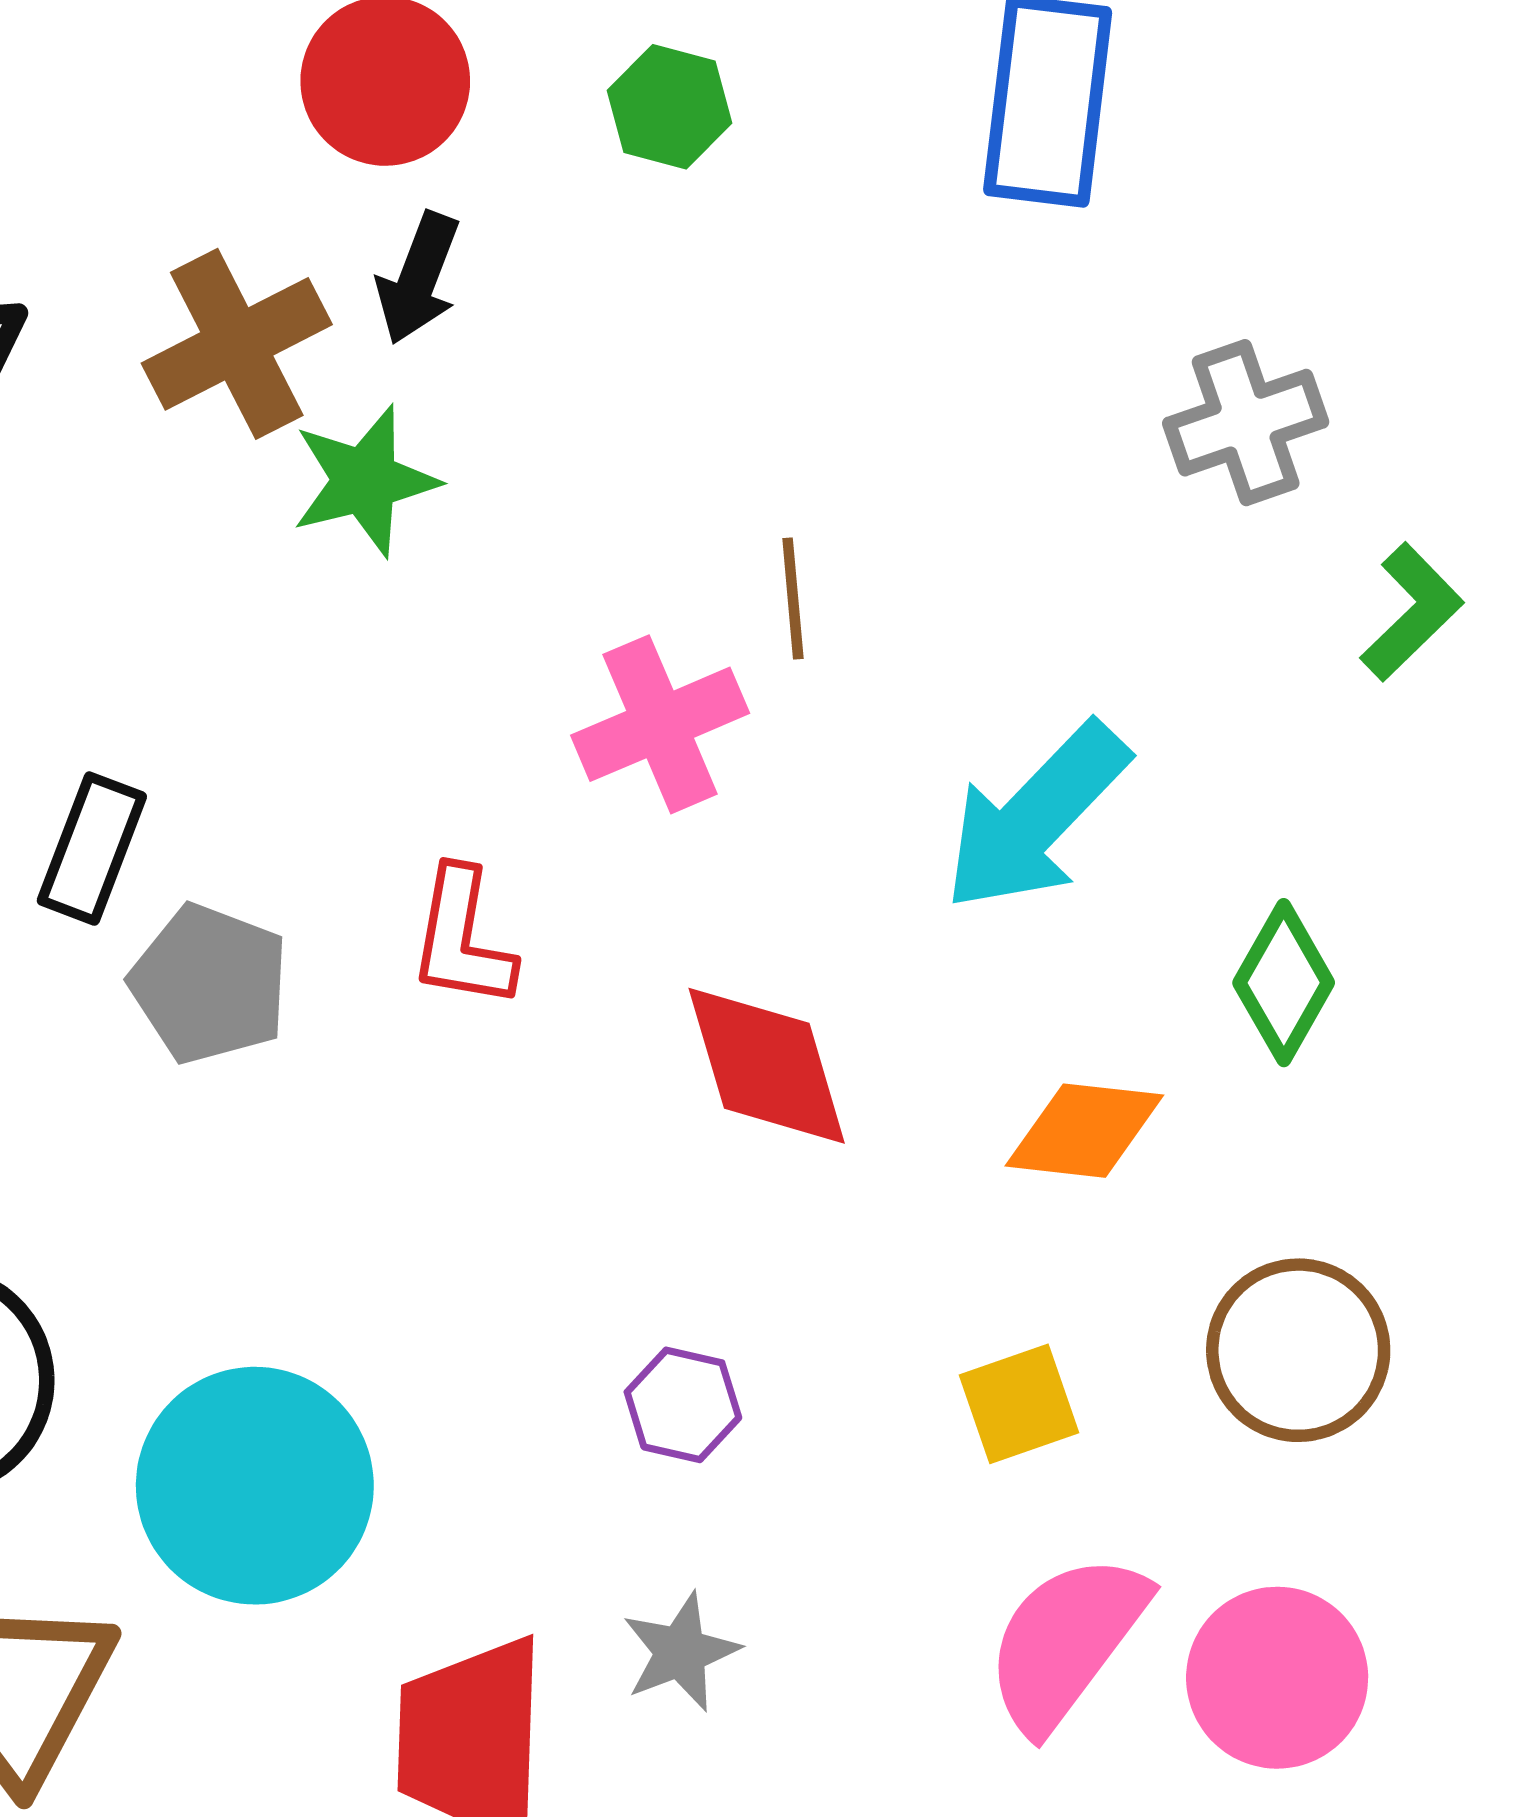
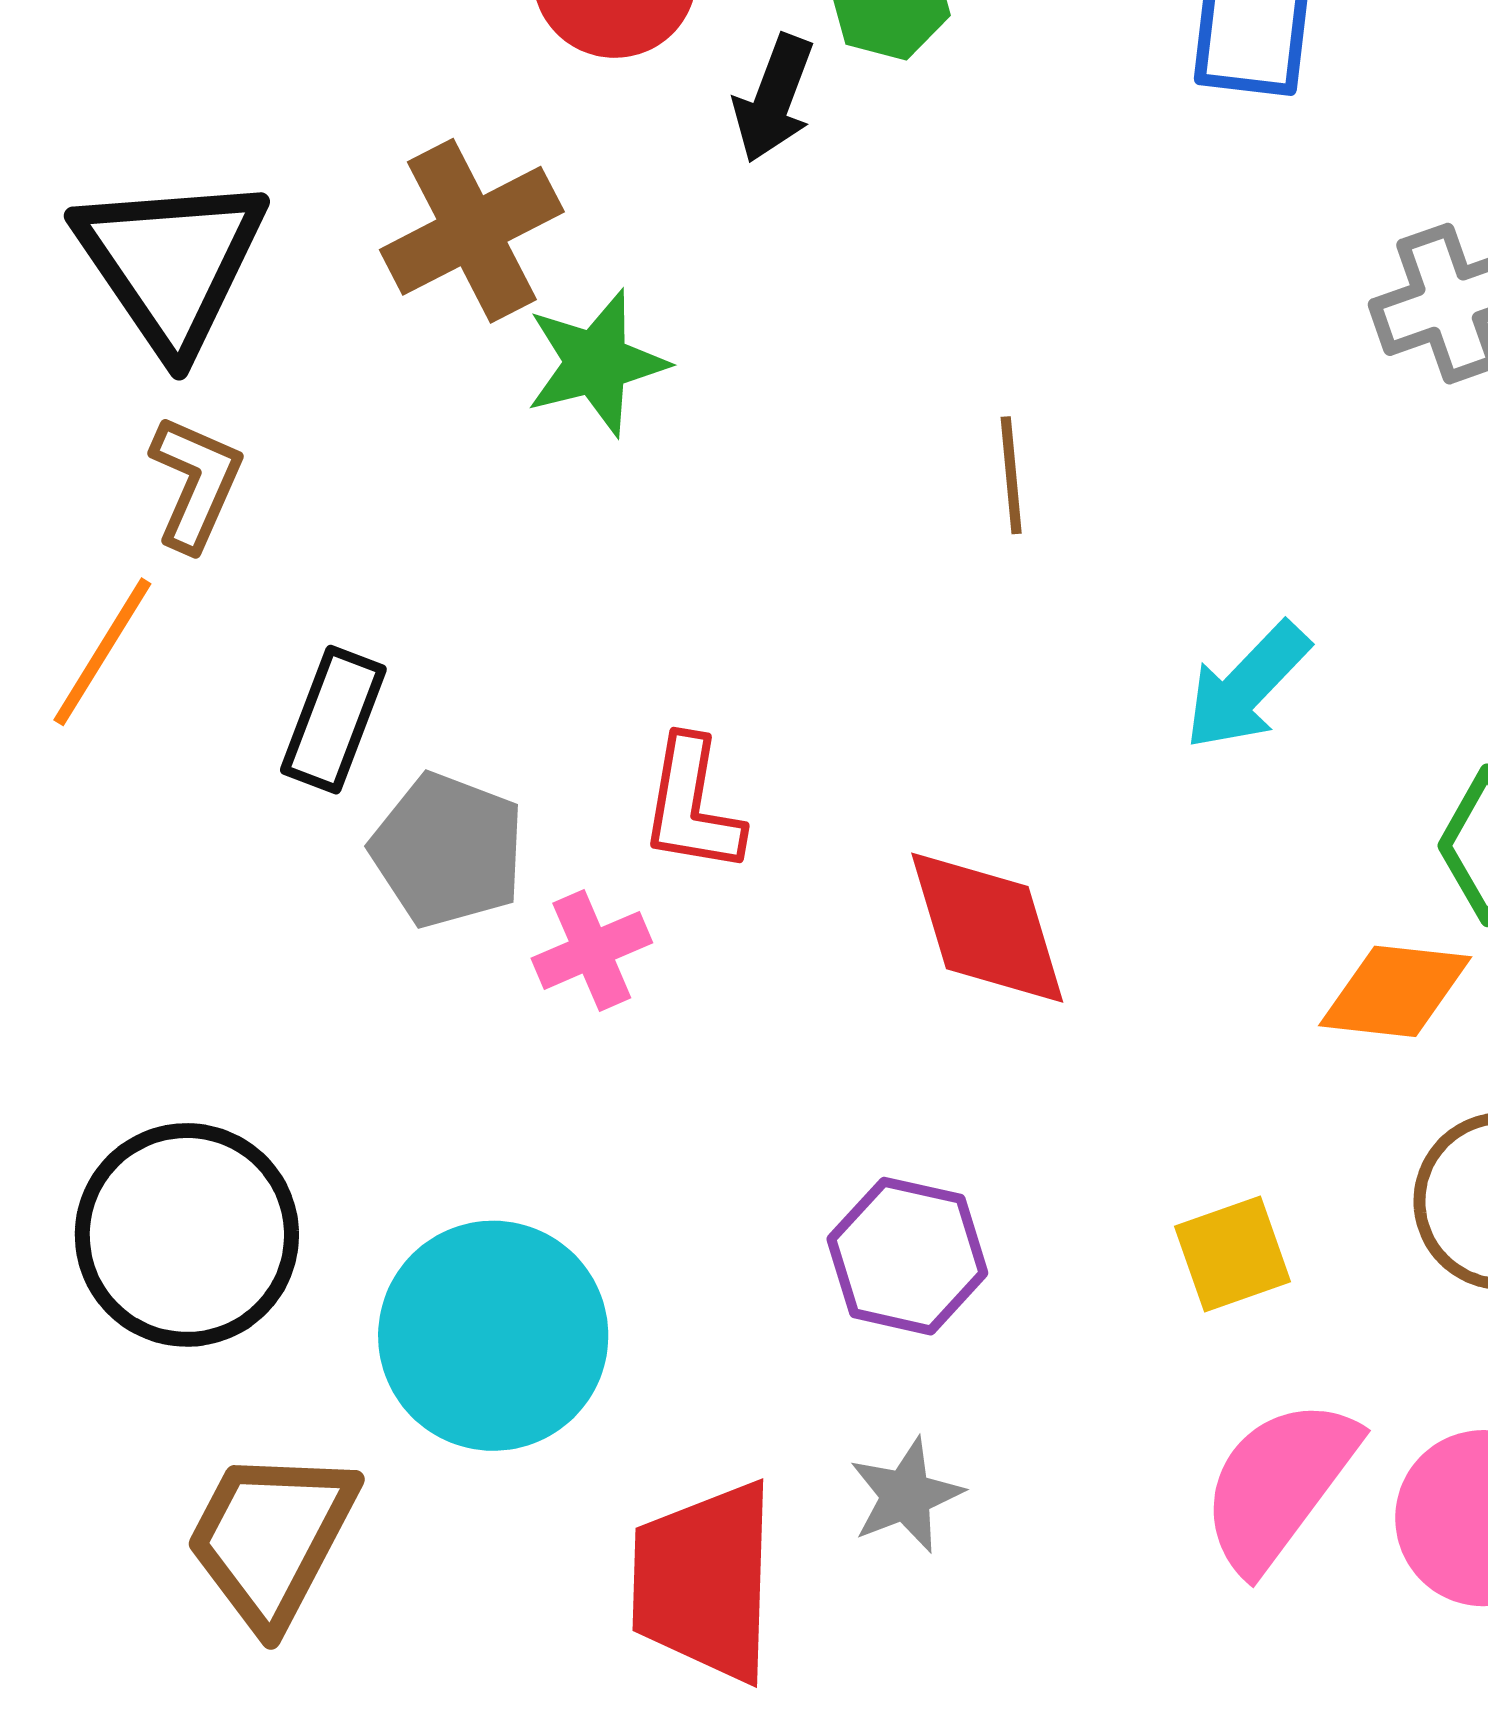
black arrow: (418, 278) -> (774, 98), moved
pink cross: (660, 724) -> (592, 950), moved, size x0.7
cyan arrow: (1036, 817) -> (1247, 686), size x0.7
orange diamond: (1084, 1131) -> (1395, 991), moved
purple hexagon: (683, 1405) -> (907, 1256), size x1.4

